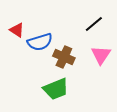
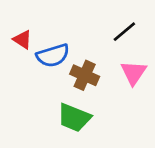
green trapezoid: (56, 89) -> (74, 118), turned 44

